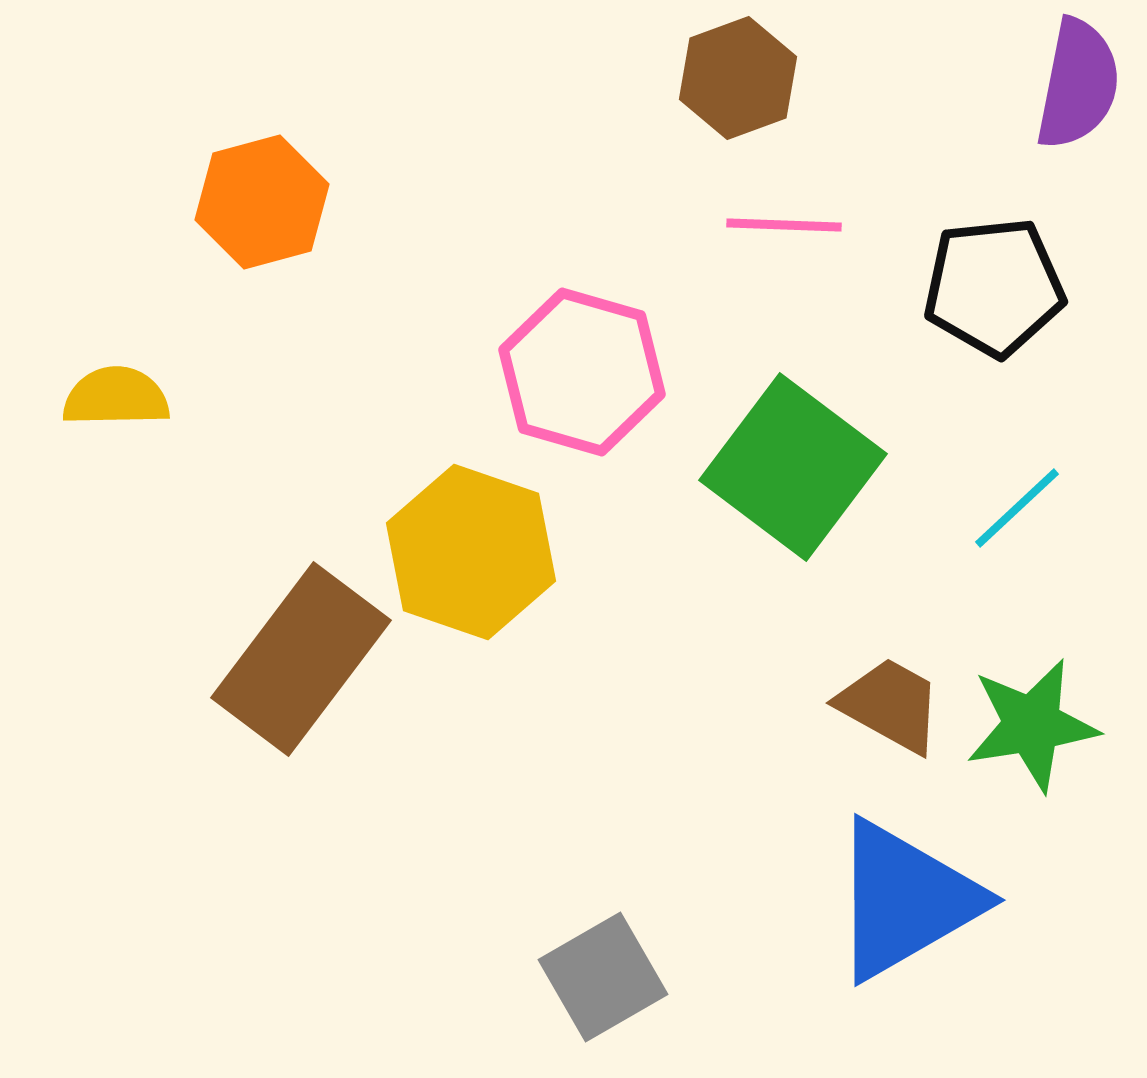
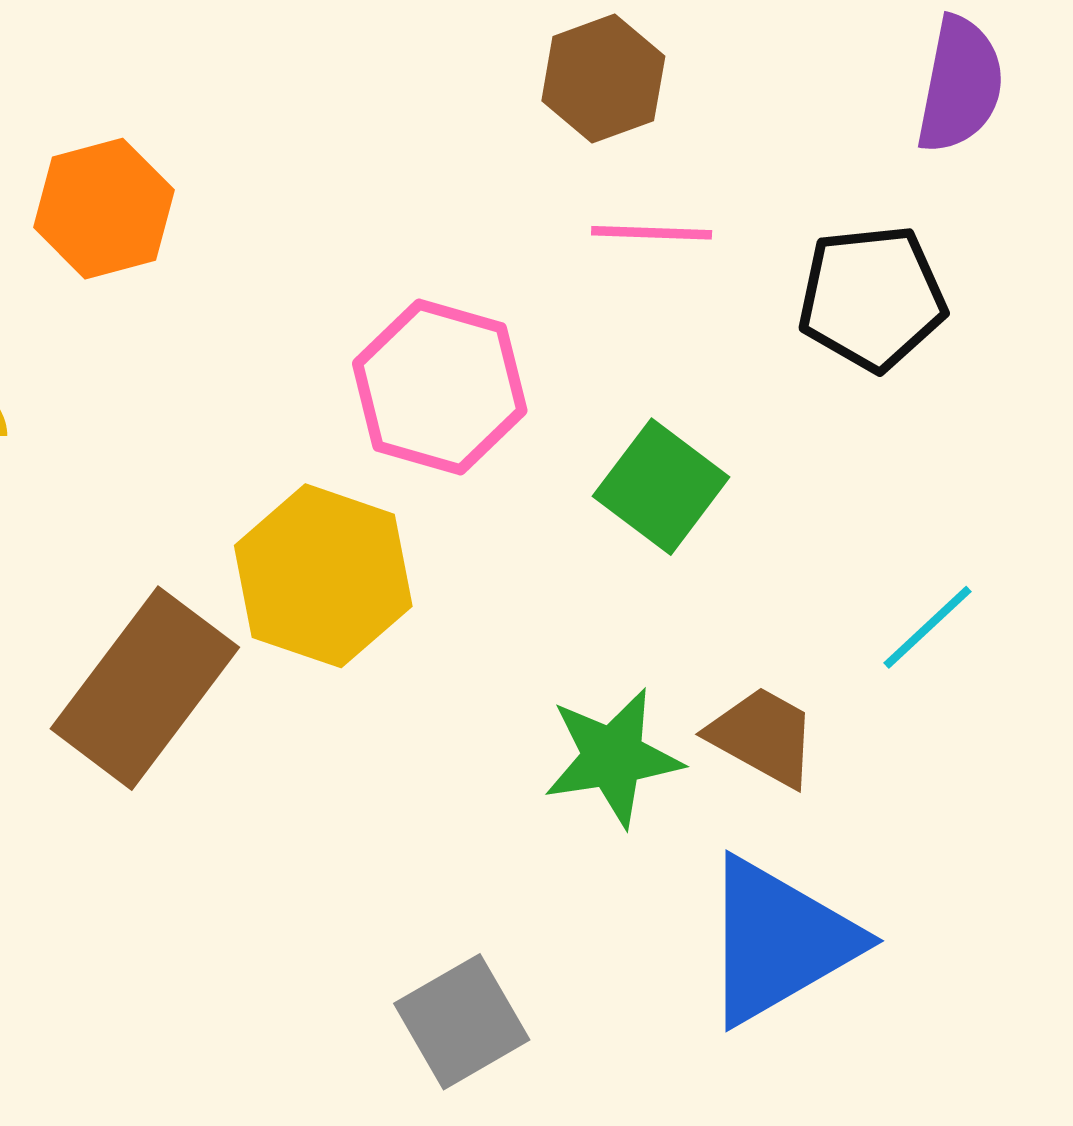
green square: (793, 467) -> (661, 487), size x0.7
cyan line: (1017, 508) -> (928, 627), moved
green star: (1032, 725) -> (613, 757), moved

